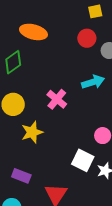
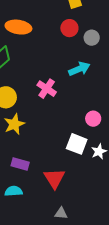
yellow star: (32, 132) -> (14, 124), moved

